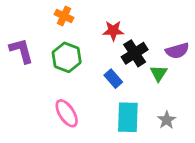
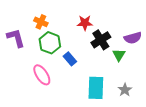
orange cross: (64, 16) -> (41, 22), moved
blue rectangle: (113, 79) -> (70, 59), moved
pink ellipse: (67, 113) -> (42, 75), moved

